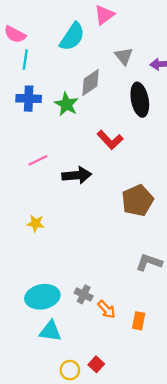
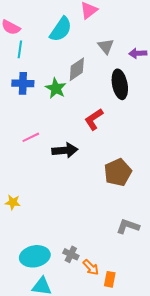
red L-shape: (110, 140) -> (94, 119), turned 100
yellow star: (36, 223) -> (13, 202), moved
orange rectangle: (139, 321) -> (110, 279), moved

